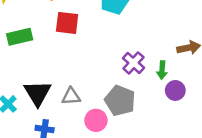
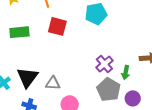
purple circle: (175, 90) -> (133, 98), moved
gray pentagon: (120, 101) -> (109, 90), moved

